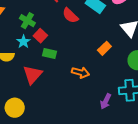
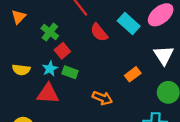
cyan star: (23, 42) -> (50, 69), moved
red triangle: (33, 75) -> (48, 94), turned 45

